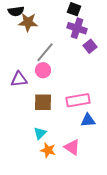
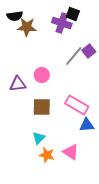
purple cross: (77, 28) -> (62, 23), moved
gray line: (45, 52) -> (74, 56), moved
pink rectangle: (78, 100) -> (77, 105), turned 40

